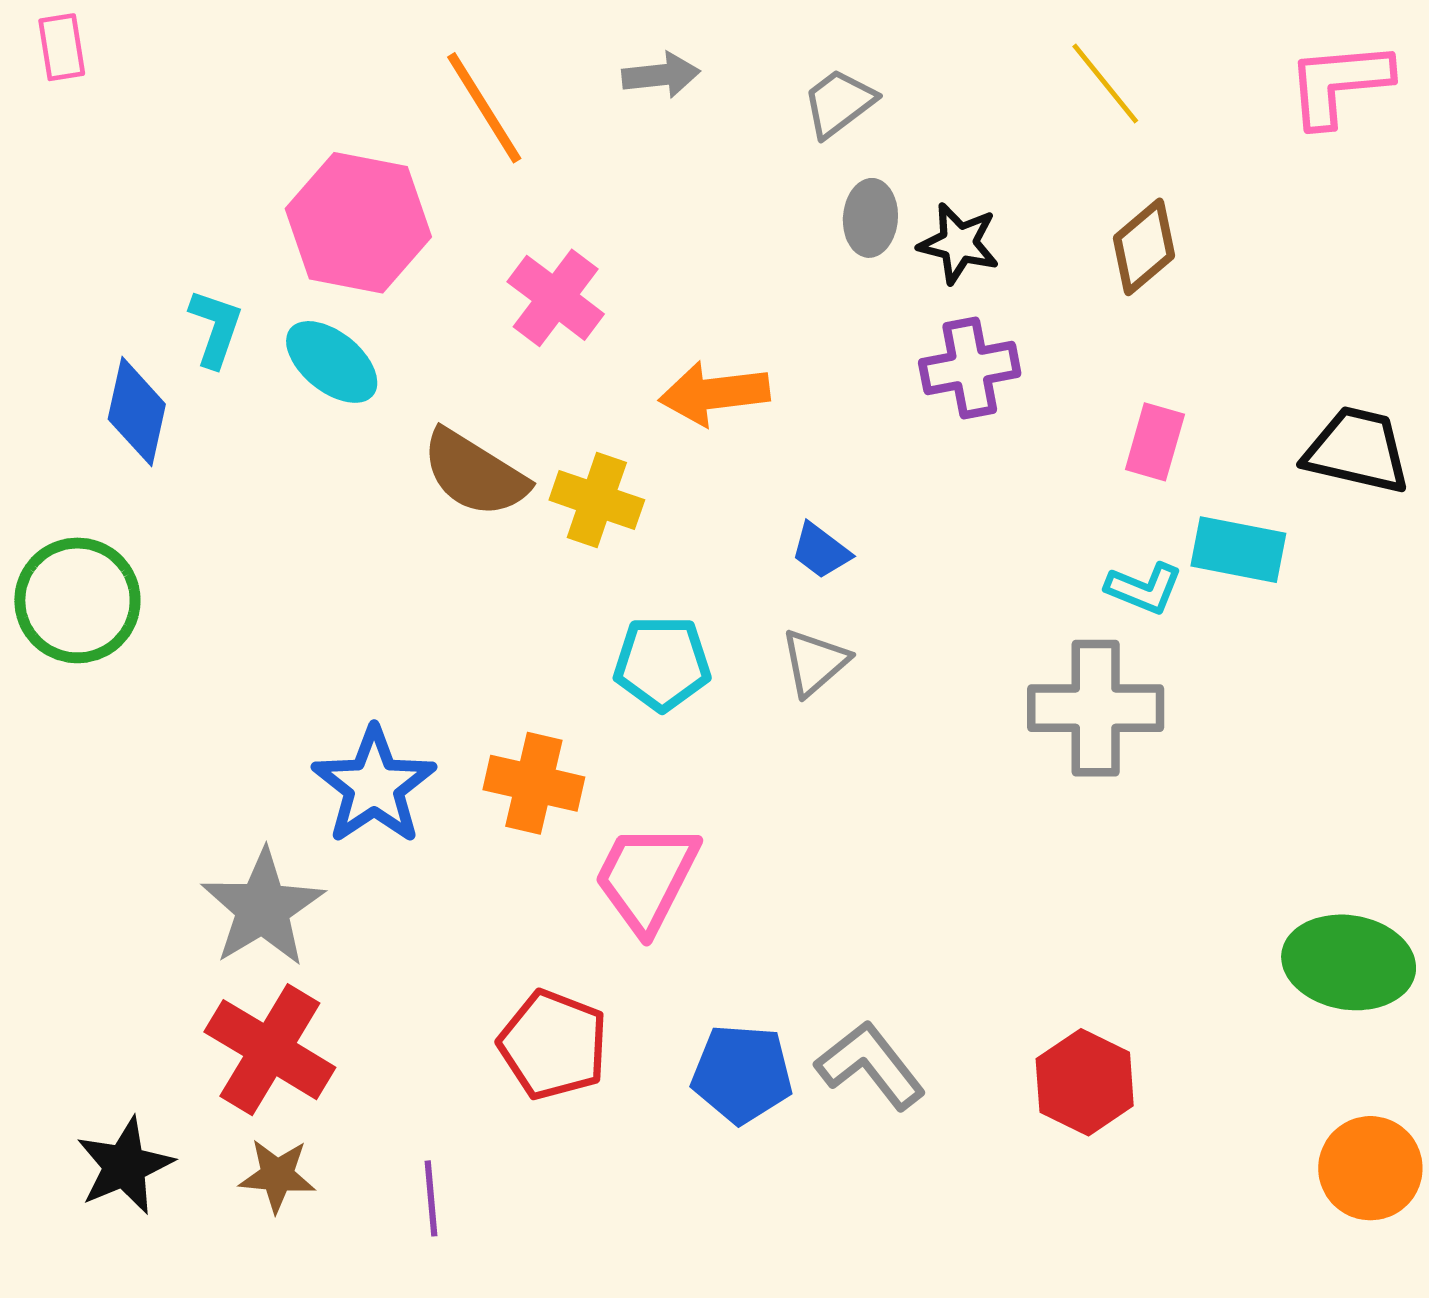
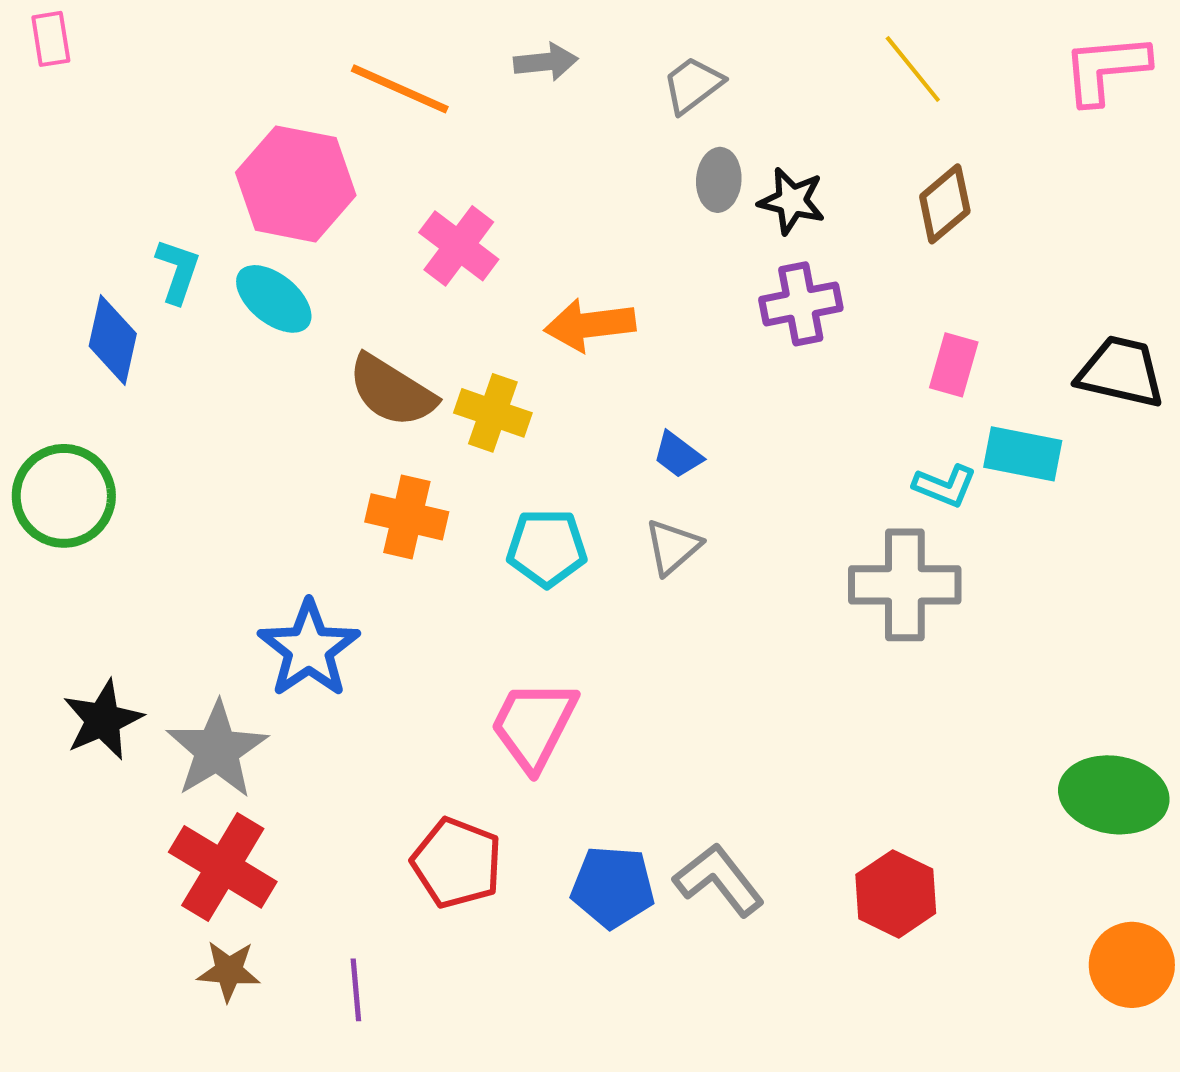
orange line: (484, 108) -> (400, 89), turned -34
orange cross: (534, 783) -> (407, 517), moved
black star: (125, 1166) -> (103, 720), moved

